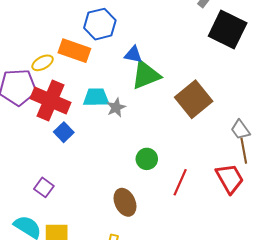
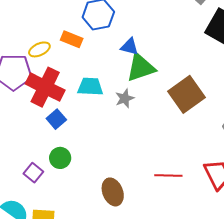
orange rectangle: (74, 51) -> (72, 39), size x0.7
gray star: (116, 107) -> (125, 98), moved
green circle: (147, 159) -> (60, 158), moved
red line: (180, 182) -> (168, 175), turned 64

